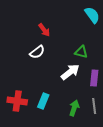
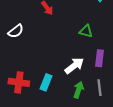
white semicircle: (37, 52) -> (16, 31), moved
white arrow: (70, 72) -> (74, 66), moved

